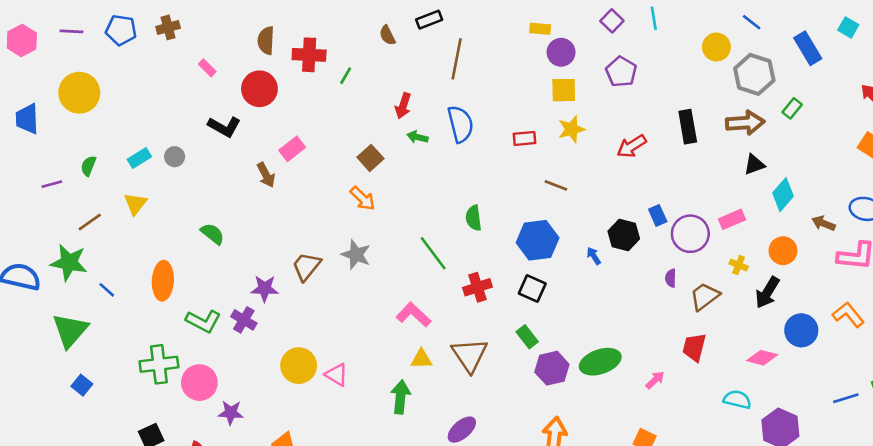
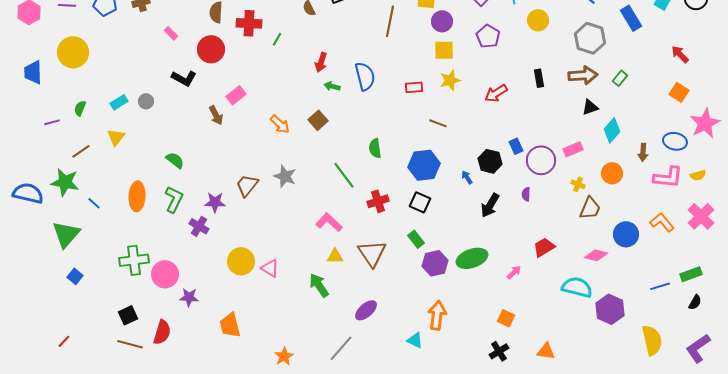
yellow circle: (716, 47) -> (538, 20), moved
brown line: (457, 59) -> (390, 21), moved
green rectangle: (792, 108) -> (620, 78), moved
black rectangle: (688, 127) -> (539, 78), size x0.7
brown square: (370, 158) -> (318, 120), moved
orange arrow: (363, 198) -> (280, 124), moved
brown arrow: (823, 223) -> (643, 152), turned -108
black arrow: (767, 292) -> (490, 205), moved
brown trapezoid: (705, 296) -> (590, 208), moved, turned 150
green L-shape: (203, 321) -> (174, 199), moved, turned -92
red trapezoid: (694, 347) -> (544, 247), turned 45
green arrow: (400, 397) -> (319, 285), turned -40
cyan semicircle: (737, 400) -> (577, 287), size x1.4

